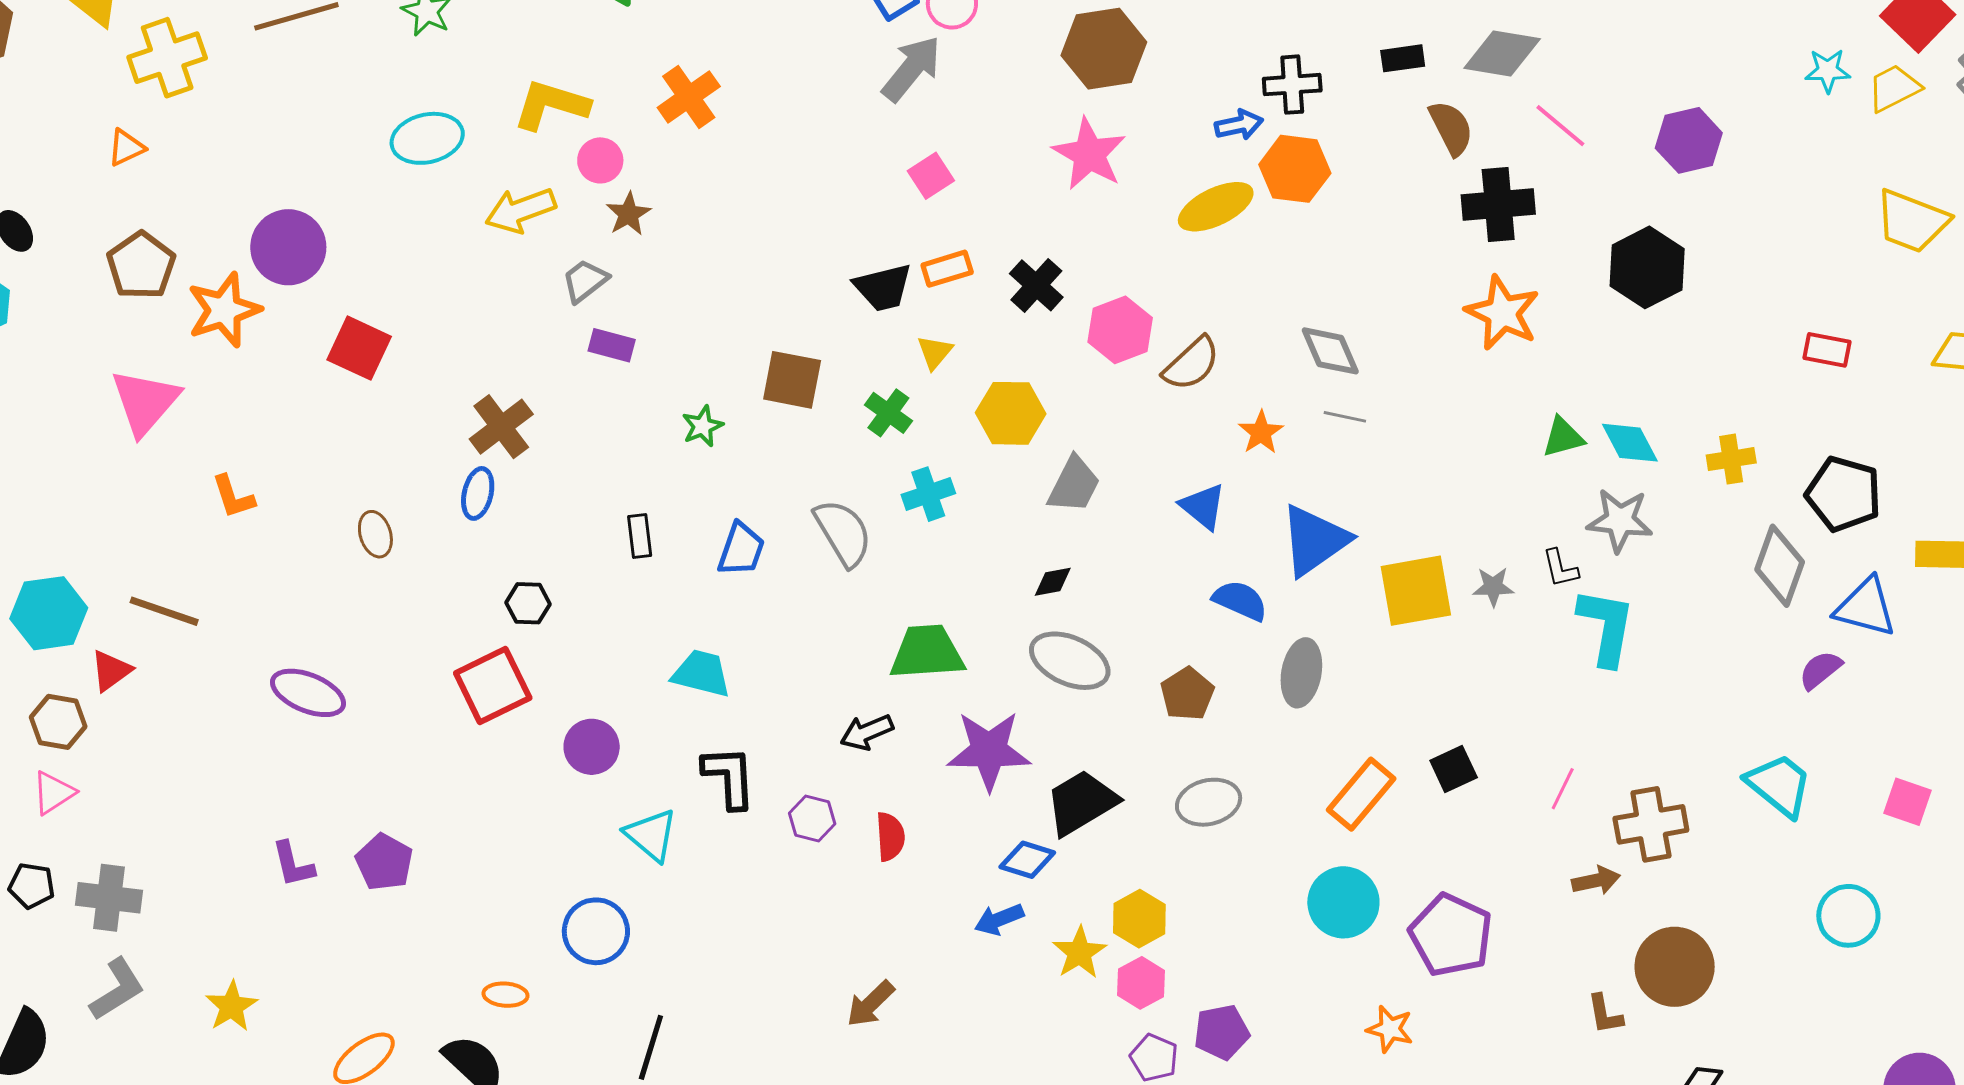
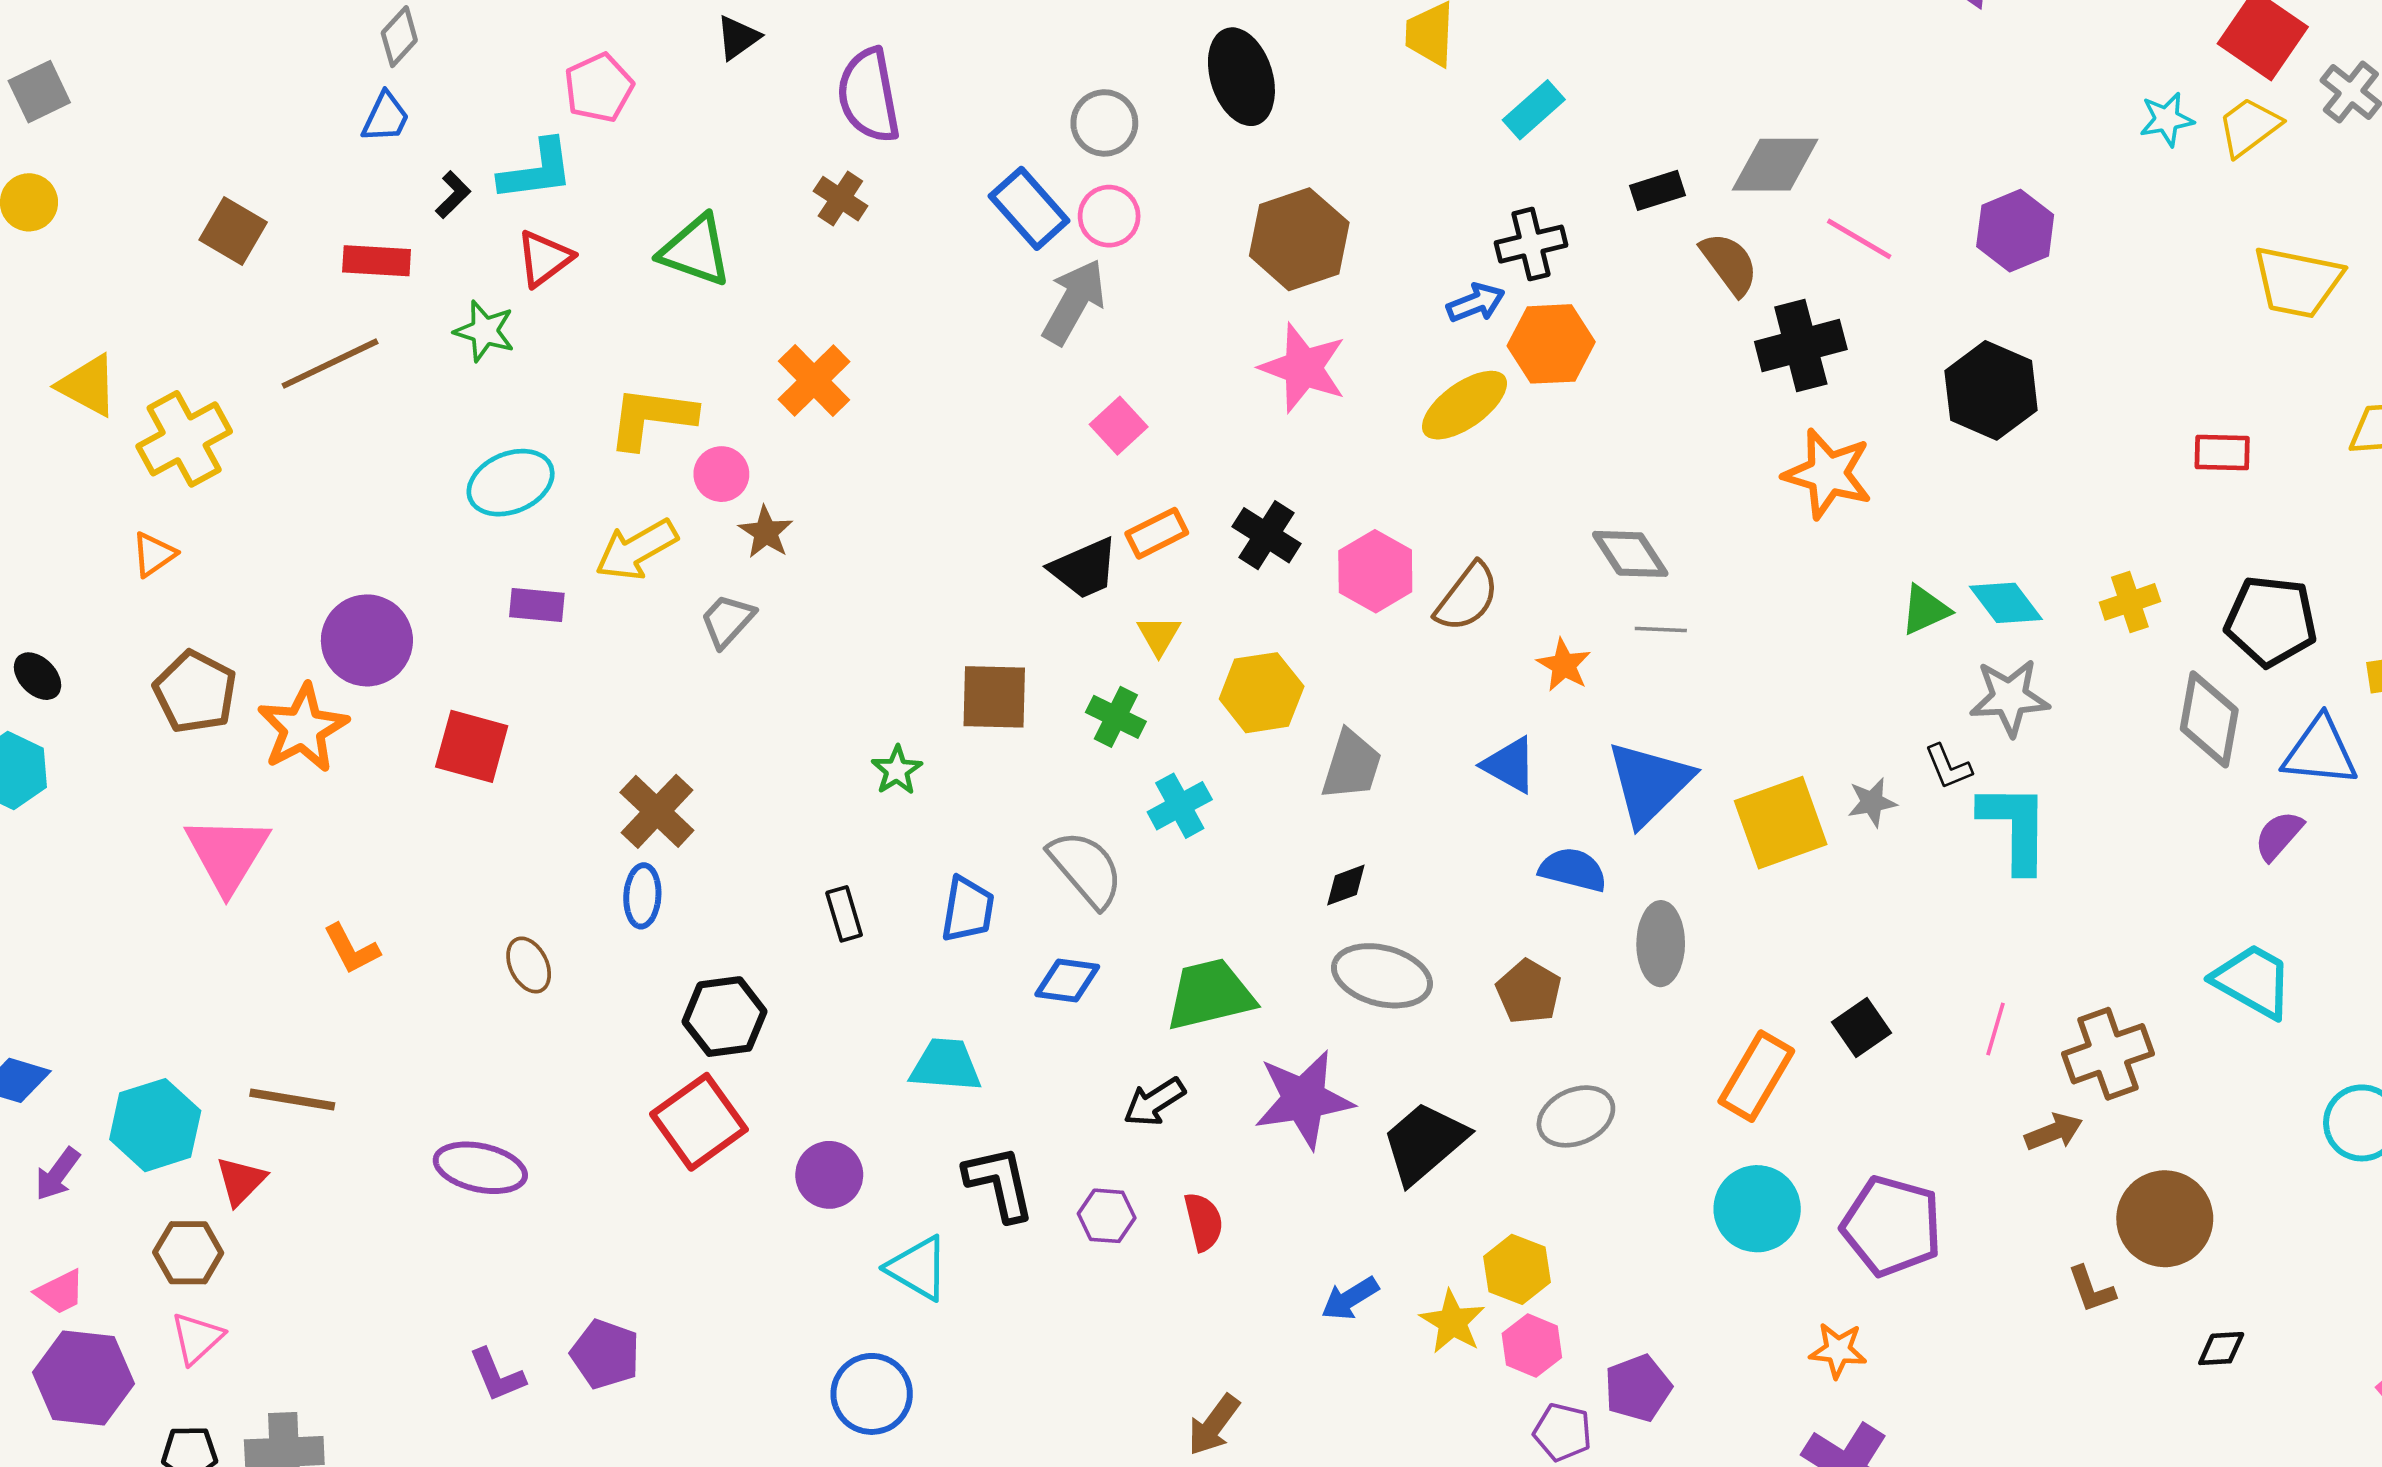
purple rectangle: (612, 345) -> (537, 605), moved
black hexagon: (528, 603) -> (725, 1017), size x1.5
blue diamond: (1027, 860) -> (1067, 981), moved

